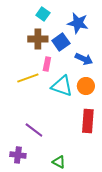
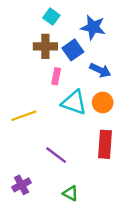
yellow line: (28, 78) -> (24, 116), moved
purple line: (34, 130) -> (56, 155), moved
purple cross: (18, 155) -> (21, 185), turned -35

